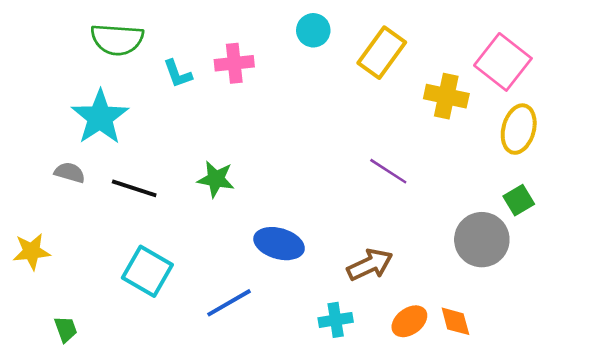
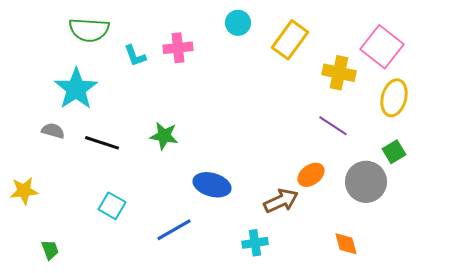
purple line: (388, 171) -> (333, 126), moved
cyan square: (147, 271) -> (112, 206), size x0.7
orange ellipse: (409, 321) -> (311, 175), moved

